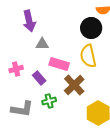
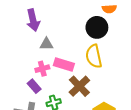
pink cross: (16, 69) -> (42, 69), moved
purple rectangle: (39, 78) -> (34, 86), moved

